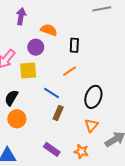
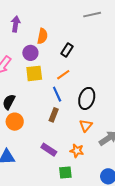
orange semicircle: (49, 30) -> (42, 36), turned 84
black rectangle: (74, 45) -> (67, 50), turned 32
yellow square: (28, 70) -> (34, 73), moved
blue line: (51, 93) -> (57, 94), moved, turned 35

